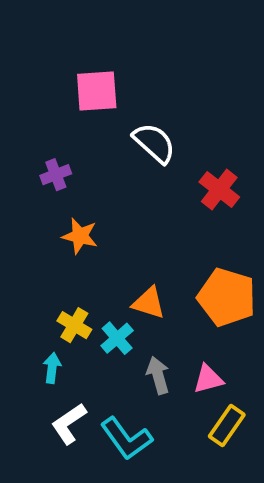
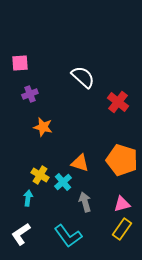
pink square: (97, 91) -> (20, 63), moved, size x0.7
pink triangle: (208, 379) -> (122, 204), moved
white L-shape: (69, 424) -> (21, 234), moved

